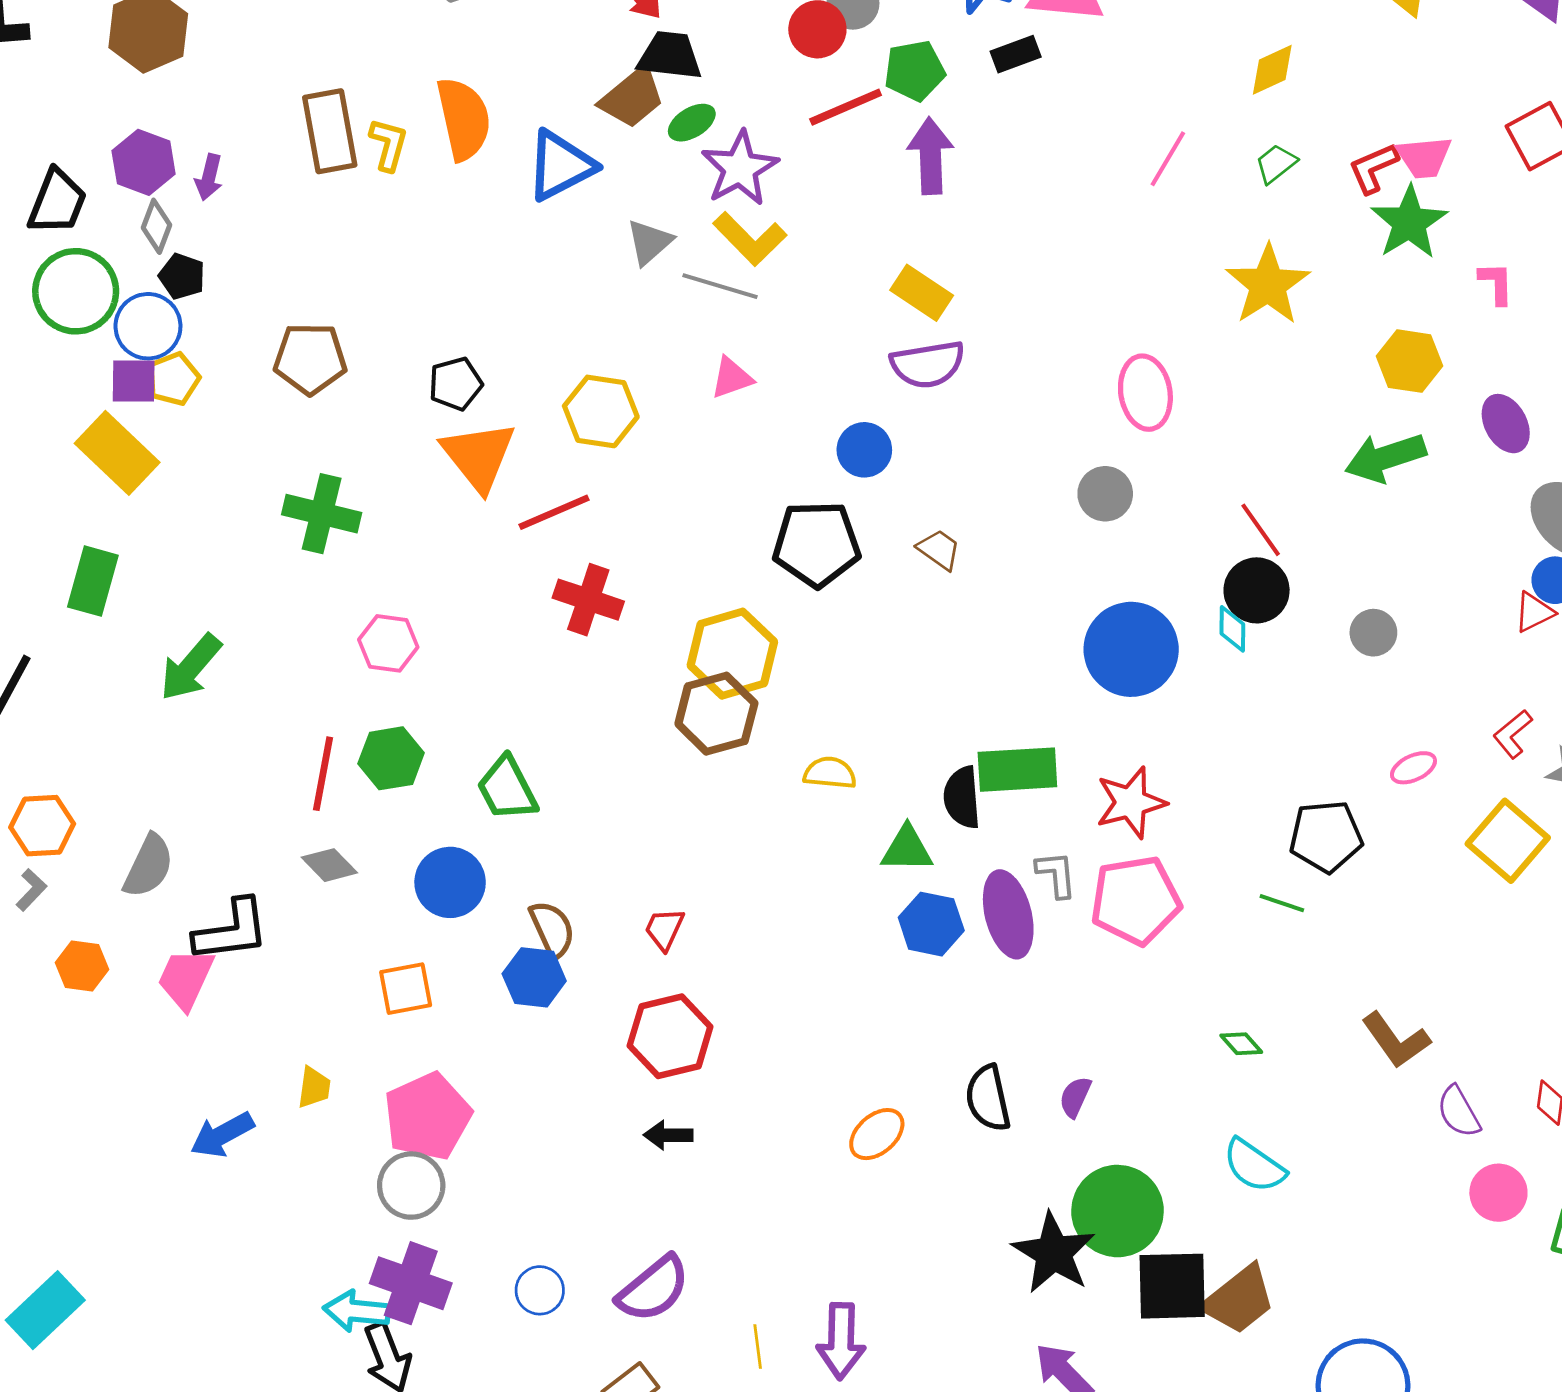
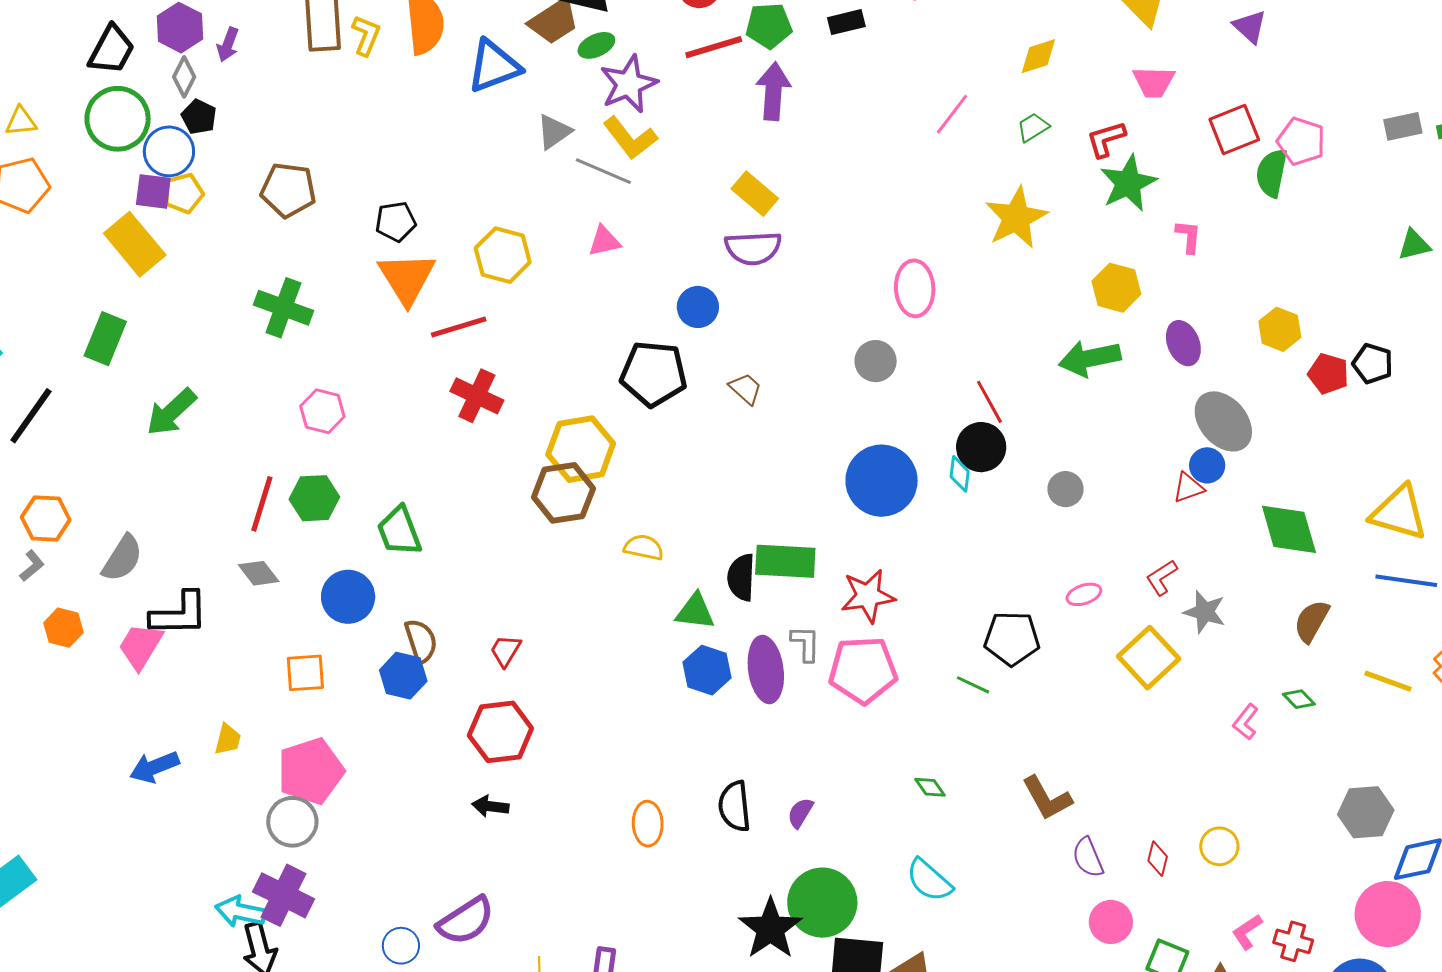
pink trapezoid: (1424, 157) -> (1154, 82), moved
orange ellipse: (877, 1134) -> (648, 824), turned -57
blue circle: (540, 1290) -> (401, 946), moved

